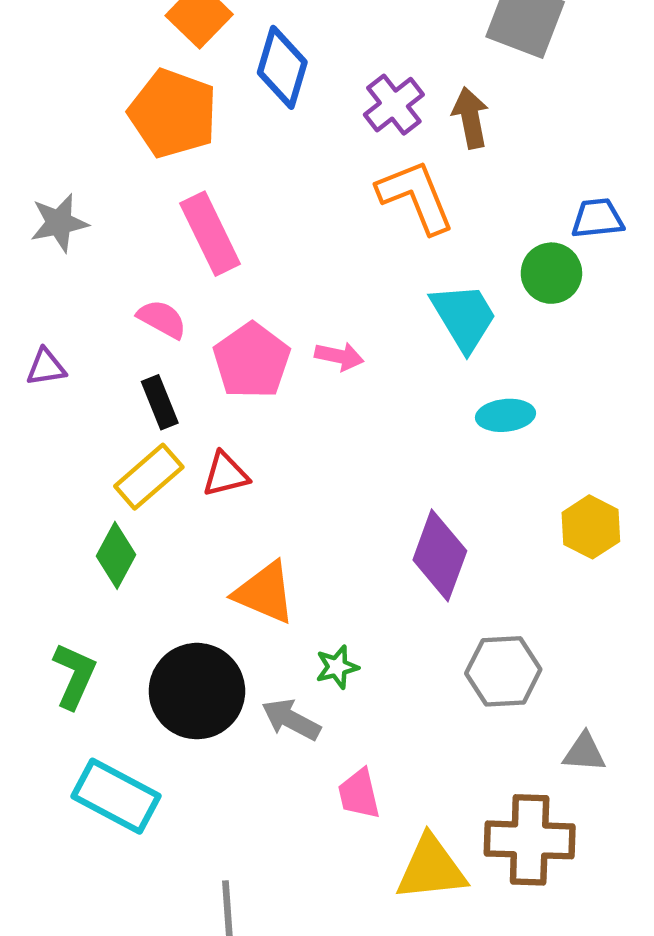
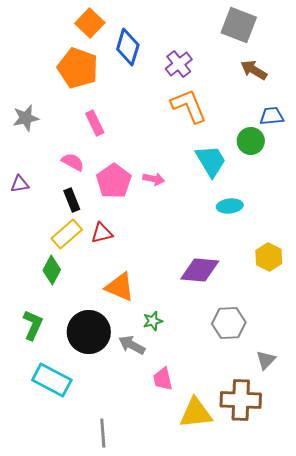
brown arrow: (470, 118) -> (254, 70), moved, turned -48
pink rectangle: (210, 234) -> (95, 123), size x0.7
purple diamond: (440, 555) -> (200, 270), turned 75
gray triangle: (584, 752) -> (266, 360), turned -50

